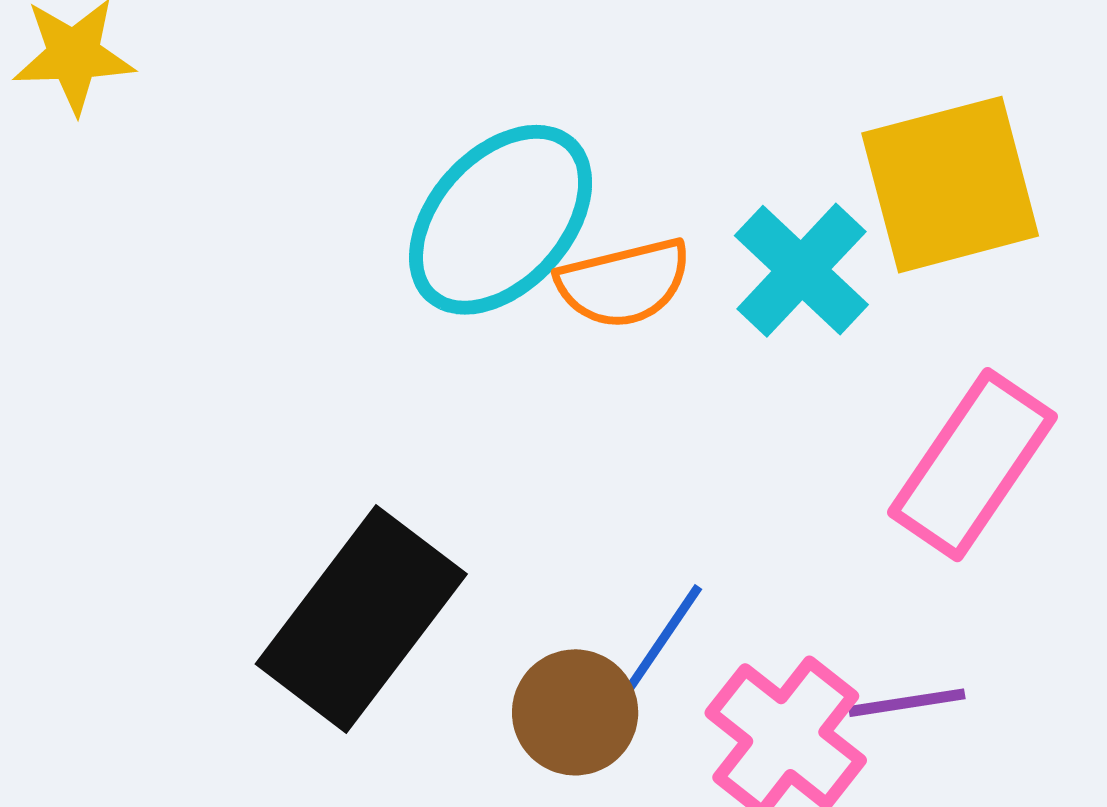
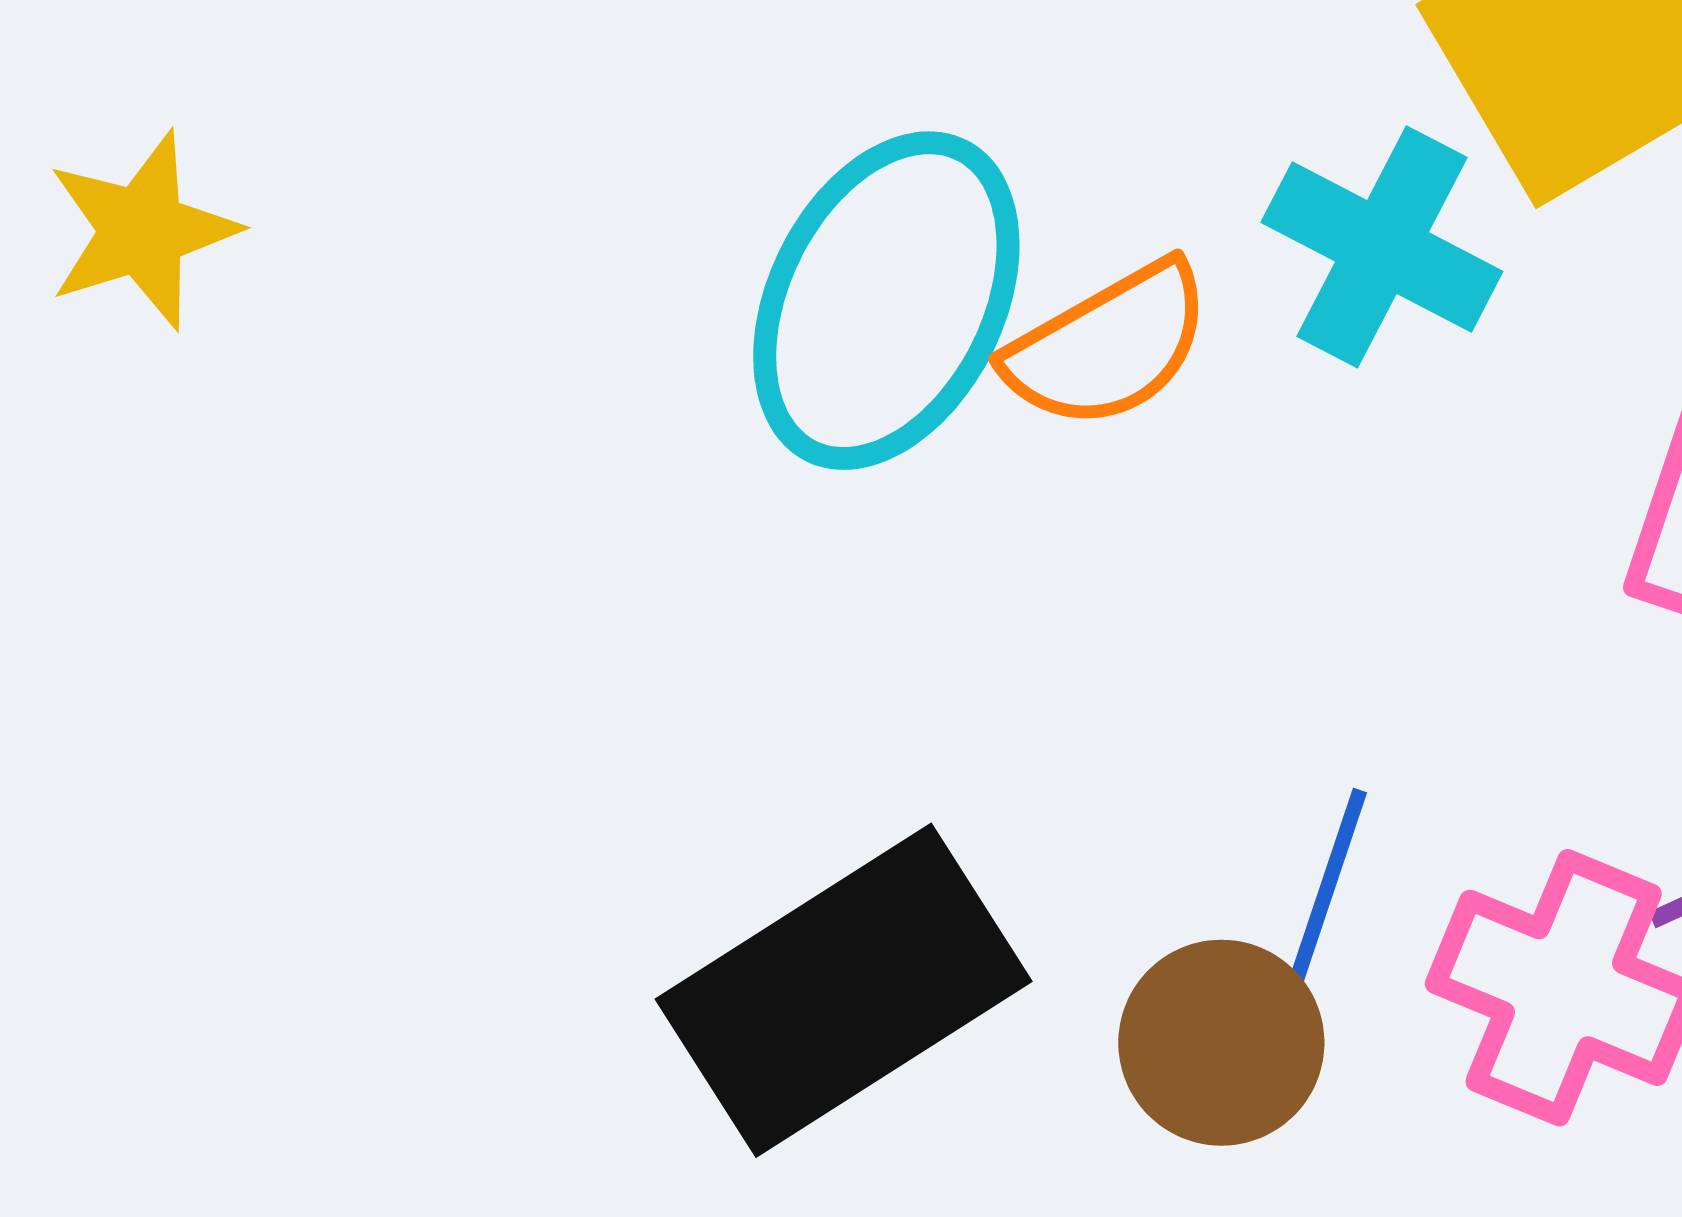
black rectangle: (361, 619) -> (844, 990), turned 36

